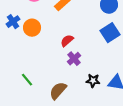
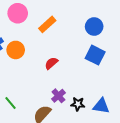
blue square: (110, 33) -> (95, 55), turned -30
purple cross: (74, 59) -> (58, 96), moved

